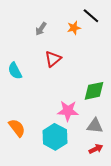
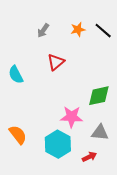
black line: (91, 16) -> (103, 31), moved
red arrow: (96, 149) -> (89, 157), moved

